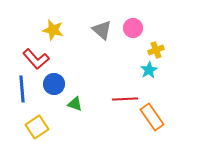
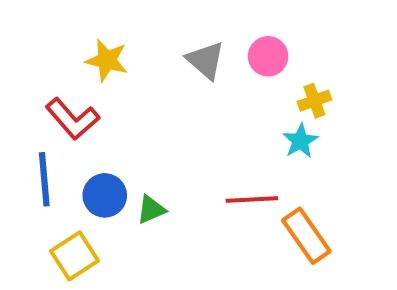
blue circle: (54, 84) -> (105, 195), moved
green triangle: (75, 104) -> (151, 210), turned -42

